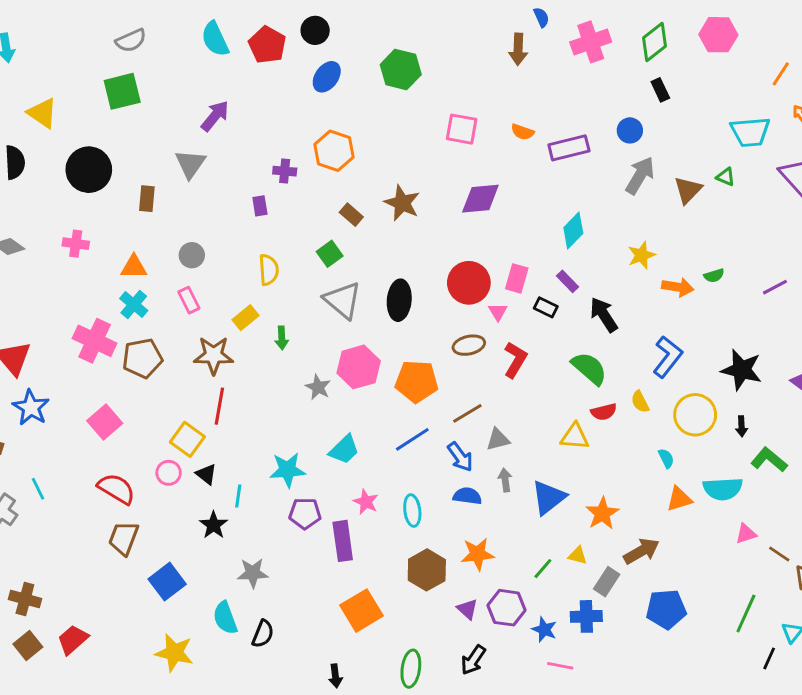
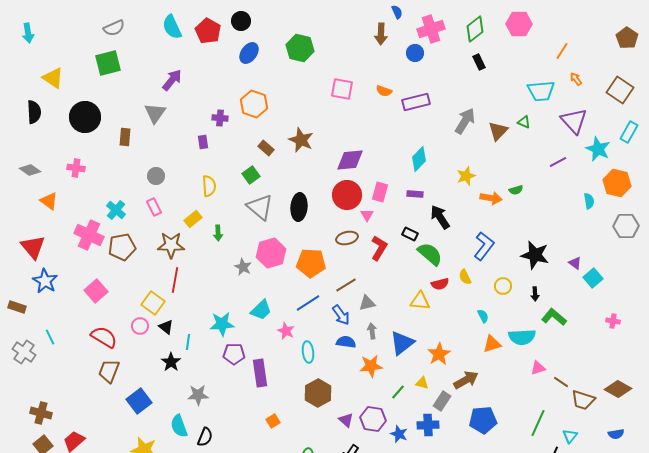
blue circle: (630, 130) -> (415, 53), moved
purple diamond: (480, 199) -> (350, 160), moved
orange triangle: (134, 267) -> (49, 201), moved, turned 36
purple rectangle: (567, 281) -> (415, 194), turned -42
purple line: (775, 287) -> (558, 162), moved
black rectangle: (546, 307) -> (410, 234), moved
yellow circle: (695, 415) -> (503, 286), size x0.6
pink star: (366, 502) -> (286, 331), moved
orange star: (478, 554) -> (371, 366), moved
orange square: (362, 611) -> (273, 421), size x0.5

